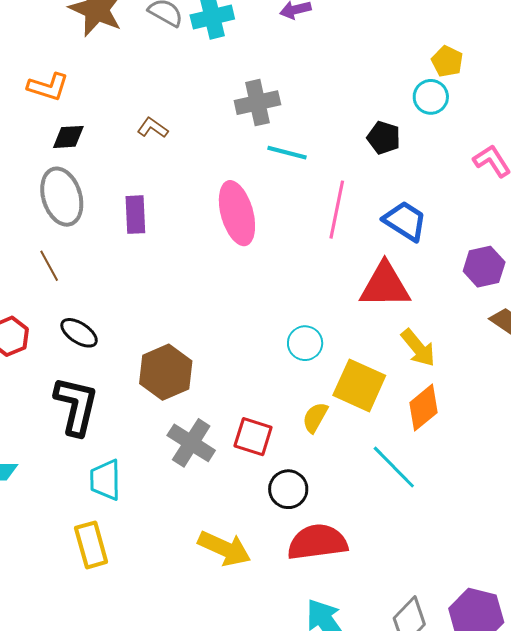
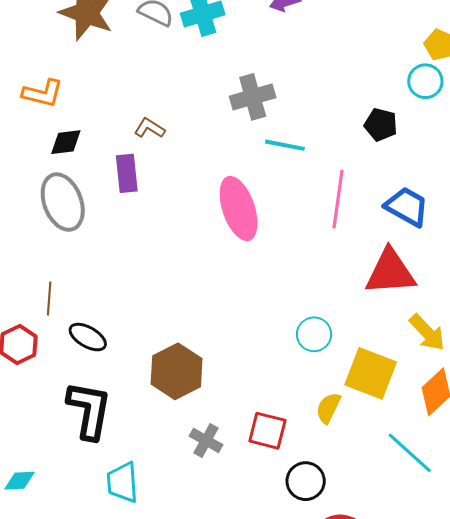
purple rectangle: (135, 215) -> (127, 173), moved
brown line: (49, 266) -> (49, 299), moved, turned 36
gray cross: (191, 443) -> (206, 440), size x0.7

